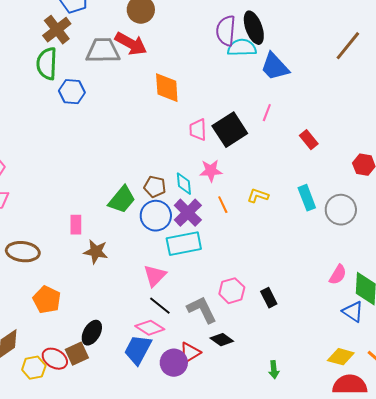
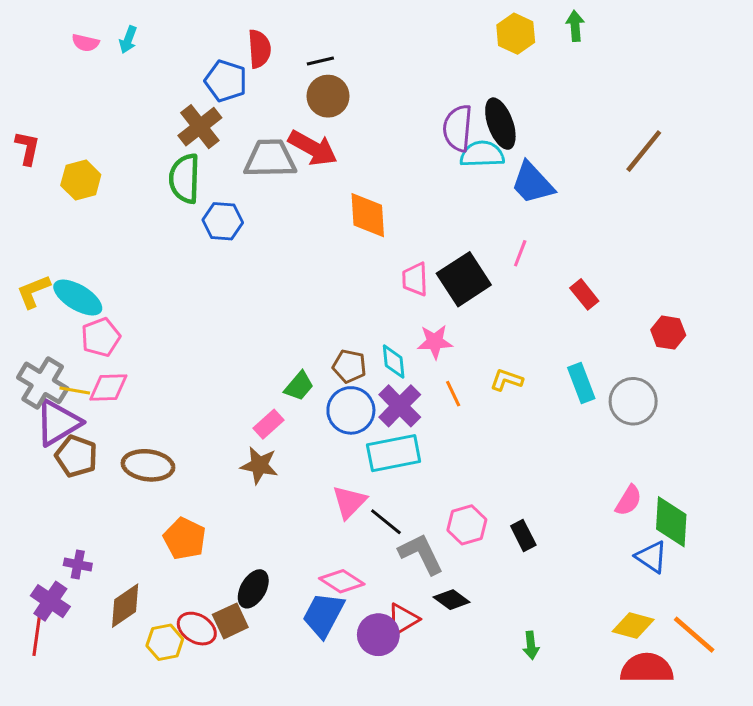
green trapezoid: (122, 200) -> (299, 386), size x0.7
pink rectangle: (76, 225) -> (269, 424), moved, turned 48
black line: (160, 306) -> (386, 522), moved

